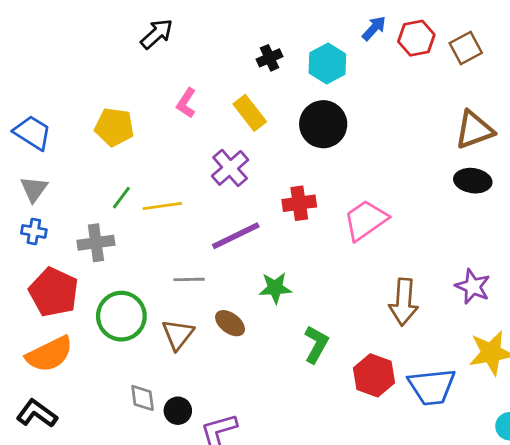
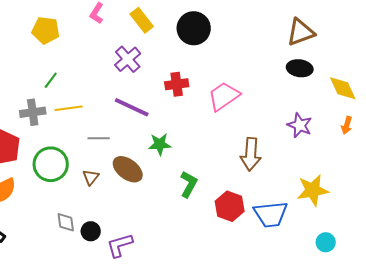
yellow line: (162, 206) -> (69, 108), moved
purple line: (236, 236) -> (132, 107), turned 51
purple star: (473, 286) -> (300, 125), moved
brown ellipse: (230, 323) -> (128, 169), size x1.4
brown triangle: (178, 334) -> (91, 177), size x0.7

